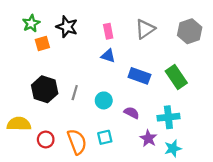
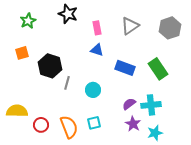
black star: (67, 27) -> (68, 14), moved
orange square: (42, 44) -> (22, 53), moved
black hexagon: (45, 89) -> (50, 66), moved
purple semicircle: (132, 113) -> (129, 104), moved, turned -64

